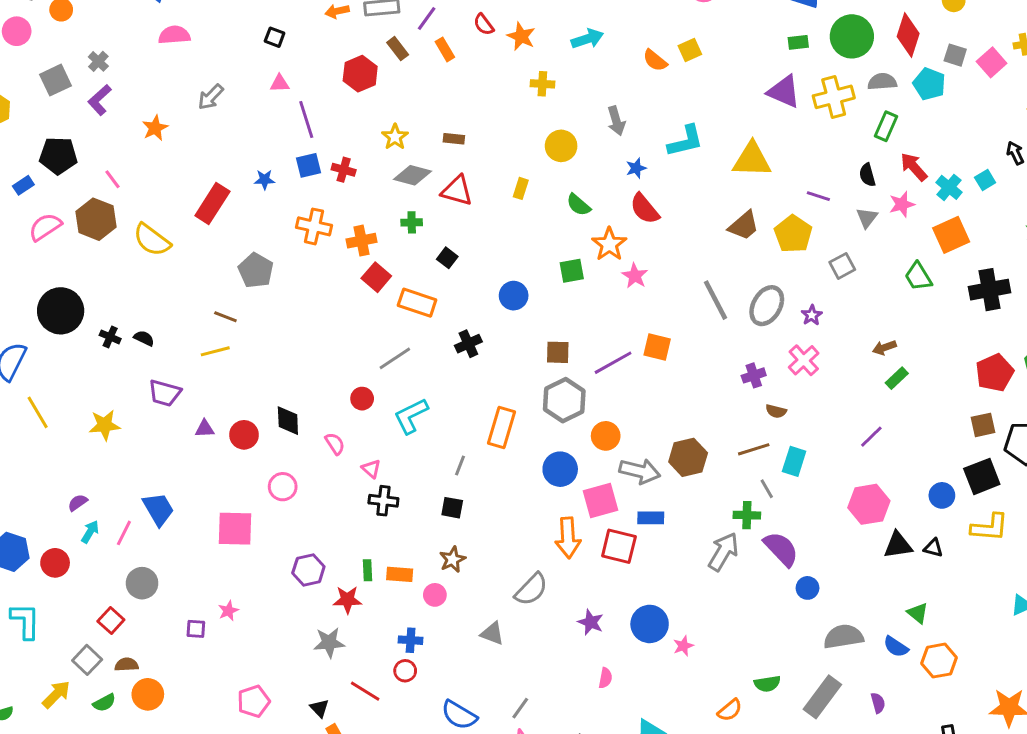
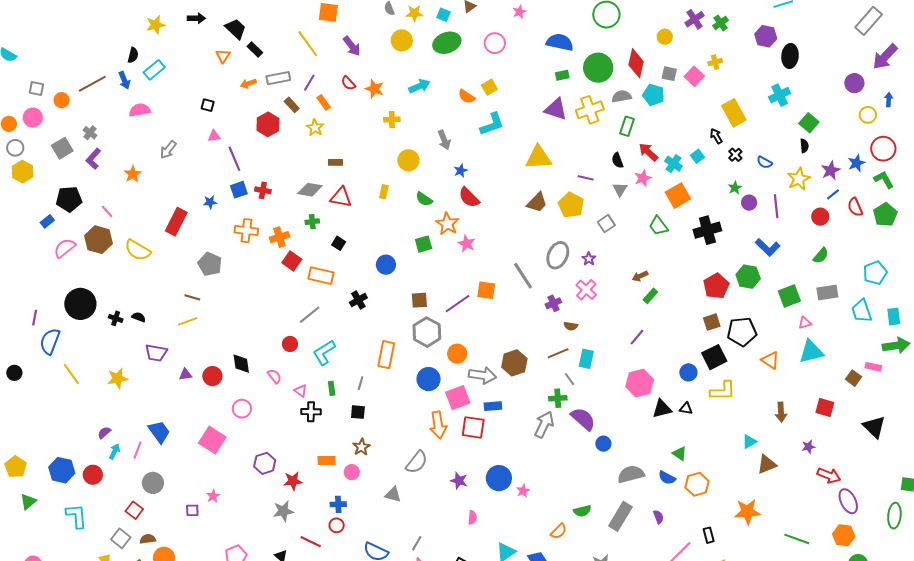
yellow star: (395, 137) -> (315, 128), moved
cyan L-shape: (685, 141) -> (492, 124), moved
gray line: (716, 300) -> (523, 276), moved
pink square: (235, 529) -> (212, 440), turned 36
green rectangle: (367, 570) -> (332, 388), moved

